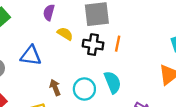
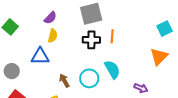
purple semicircle: (49, 12) -> (50, 18), turned -144
yellow semicircle: (65, 34) -> (53, 36), moved, turned 80

